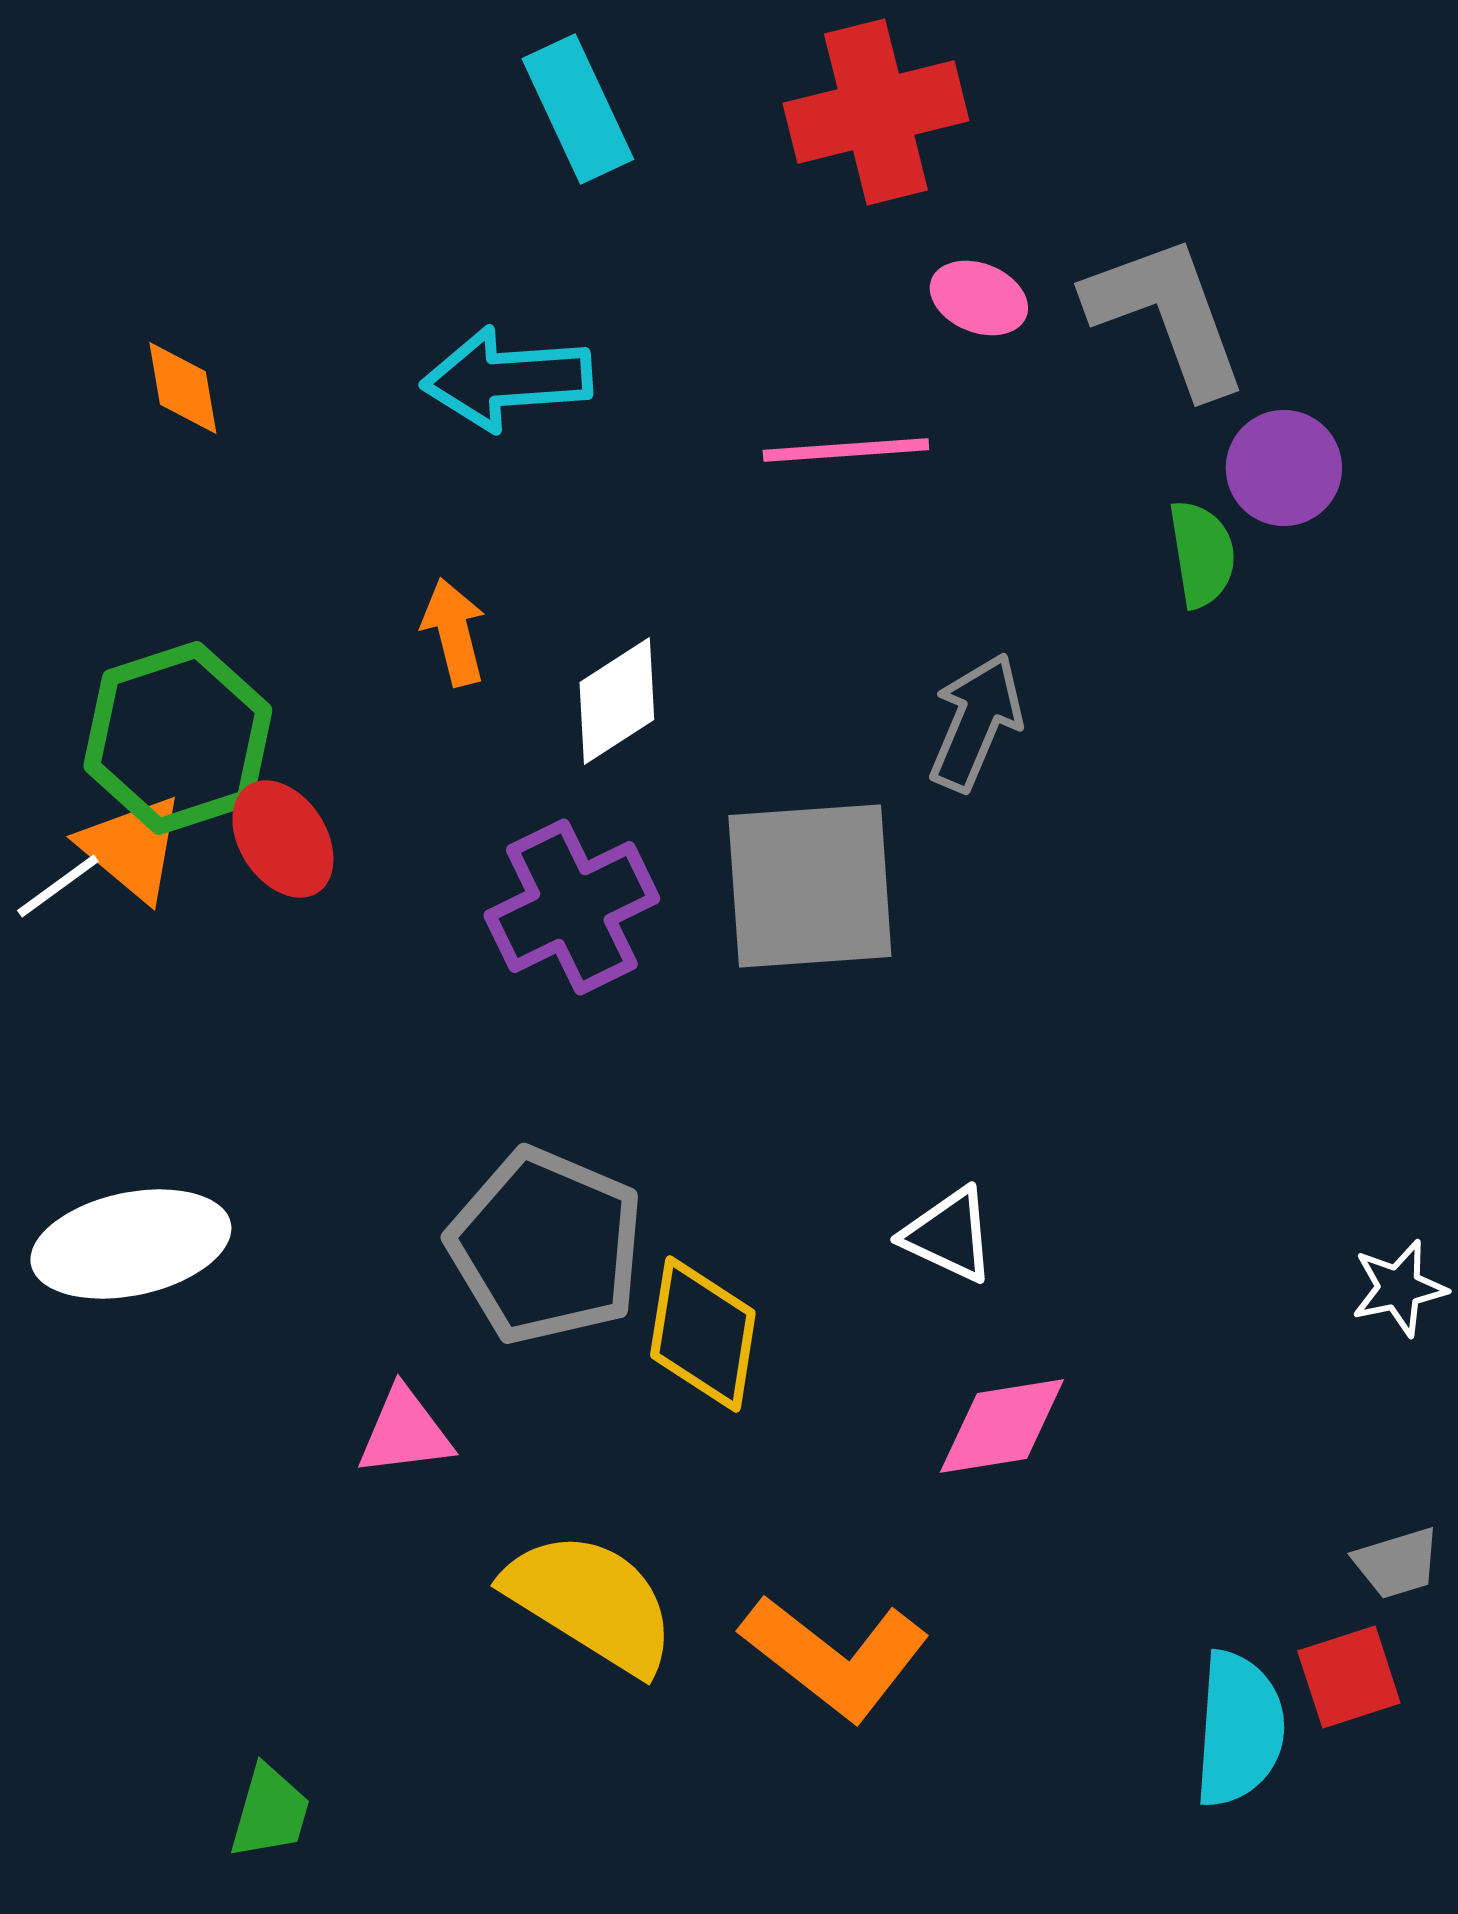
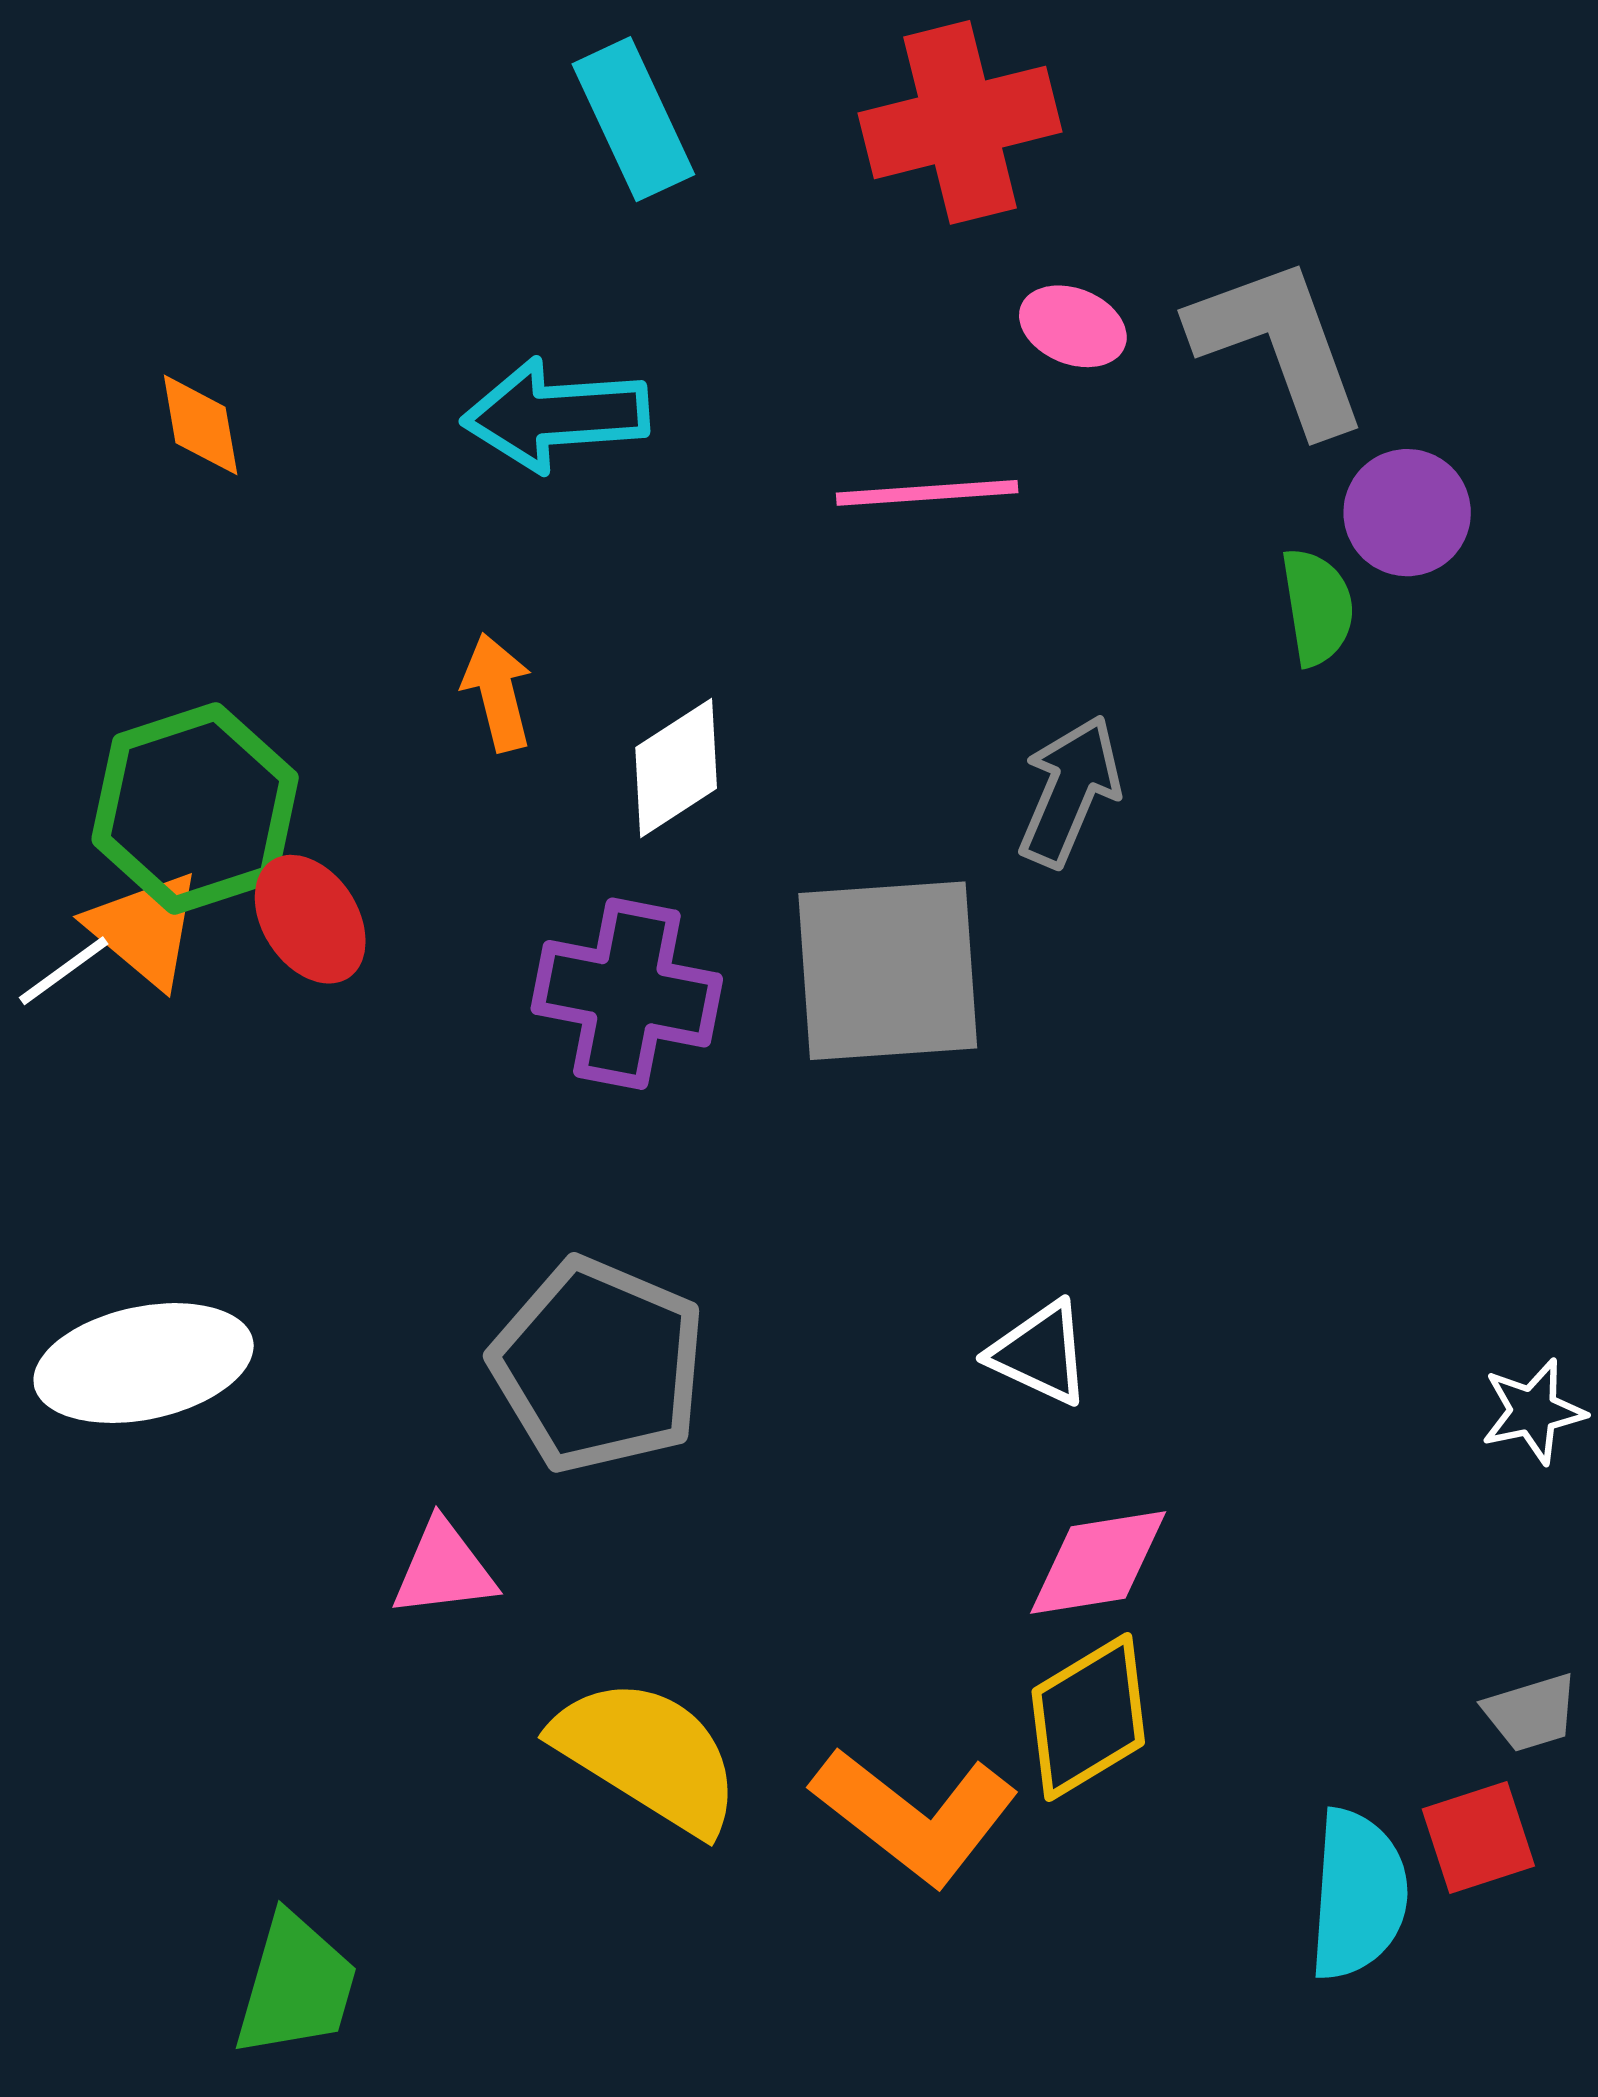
purple cross: (572, 907) -> (627, 994), turned 37
yellow diamond: (703, 1334) -> (1088, 1717), moved, turned 50
green trapezoid: (270, 1812) -> (296, 1985), size x1.4

